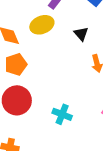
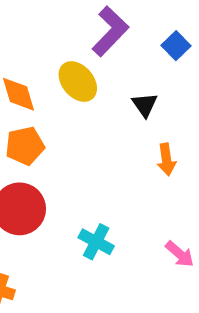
yellow ellipse: (42, 25) -> (78, 82), turned 65

